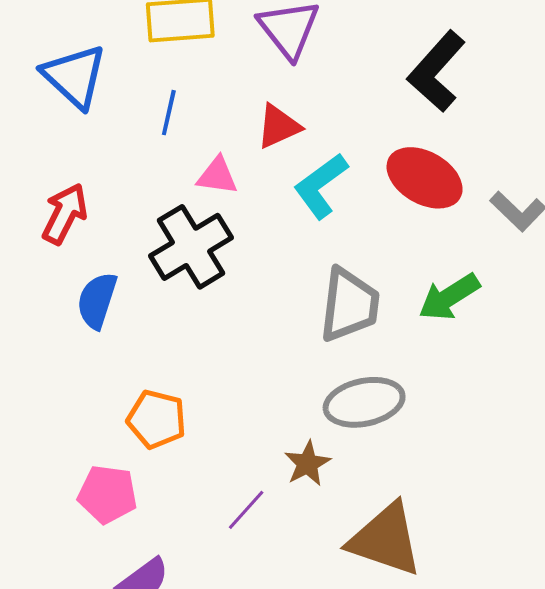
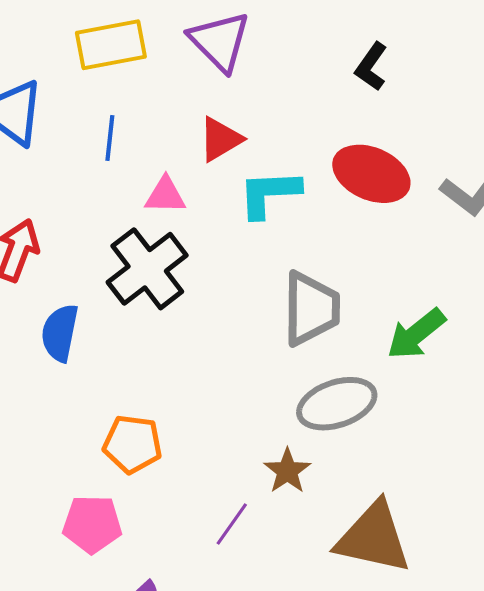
black L-shape: (436, 71) -> (371, 67), size x0.6
cyan L-shape: (321, 186) -> (269, 194), turned 40
green arrow: (449, 297) -> (416, 334), moved

